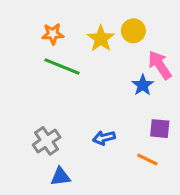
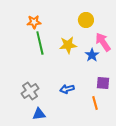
yellow star: (101, 39) -> (68, 45), moved, turned 30
green line: (62, 66) -> (40, 43), turned 55
orange line: (147, 160) -> (95, 103), turned 48

